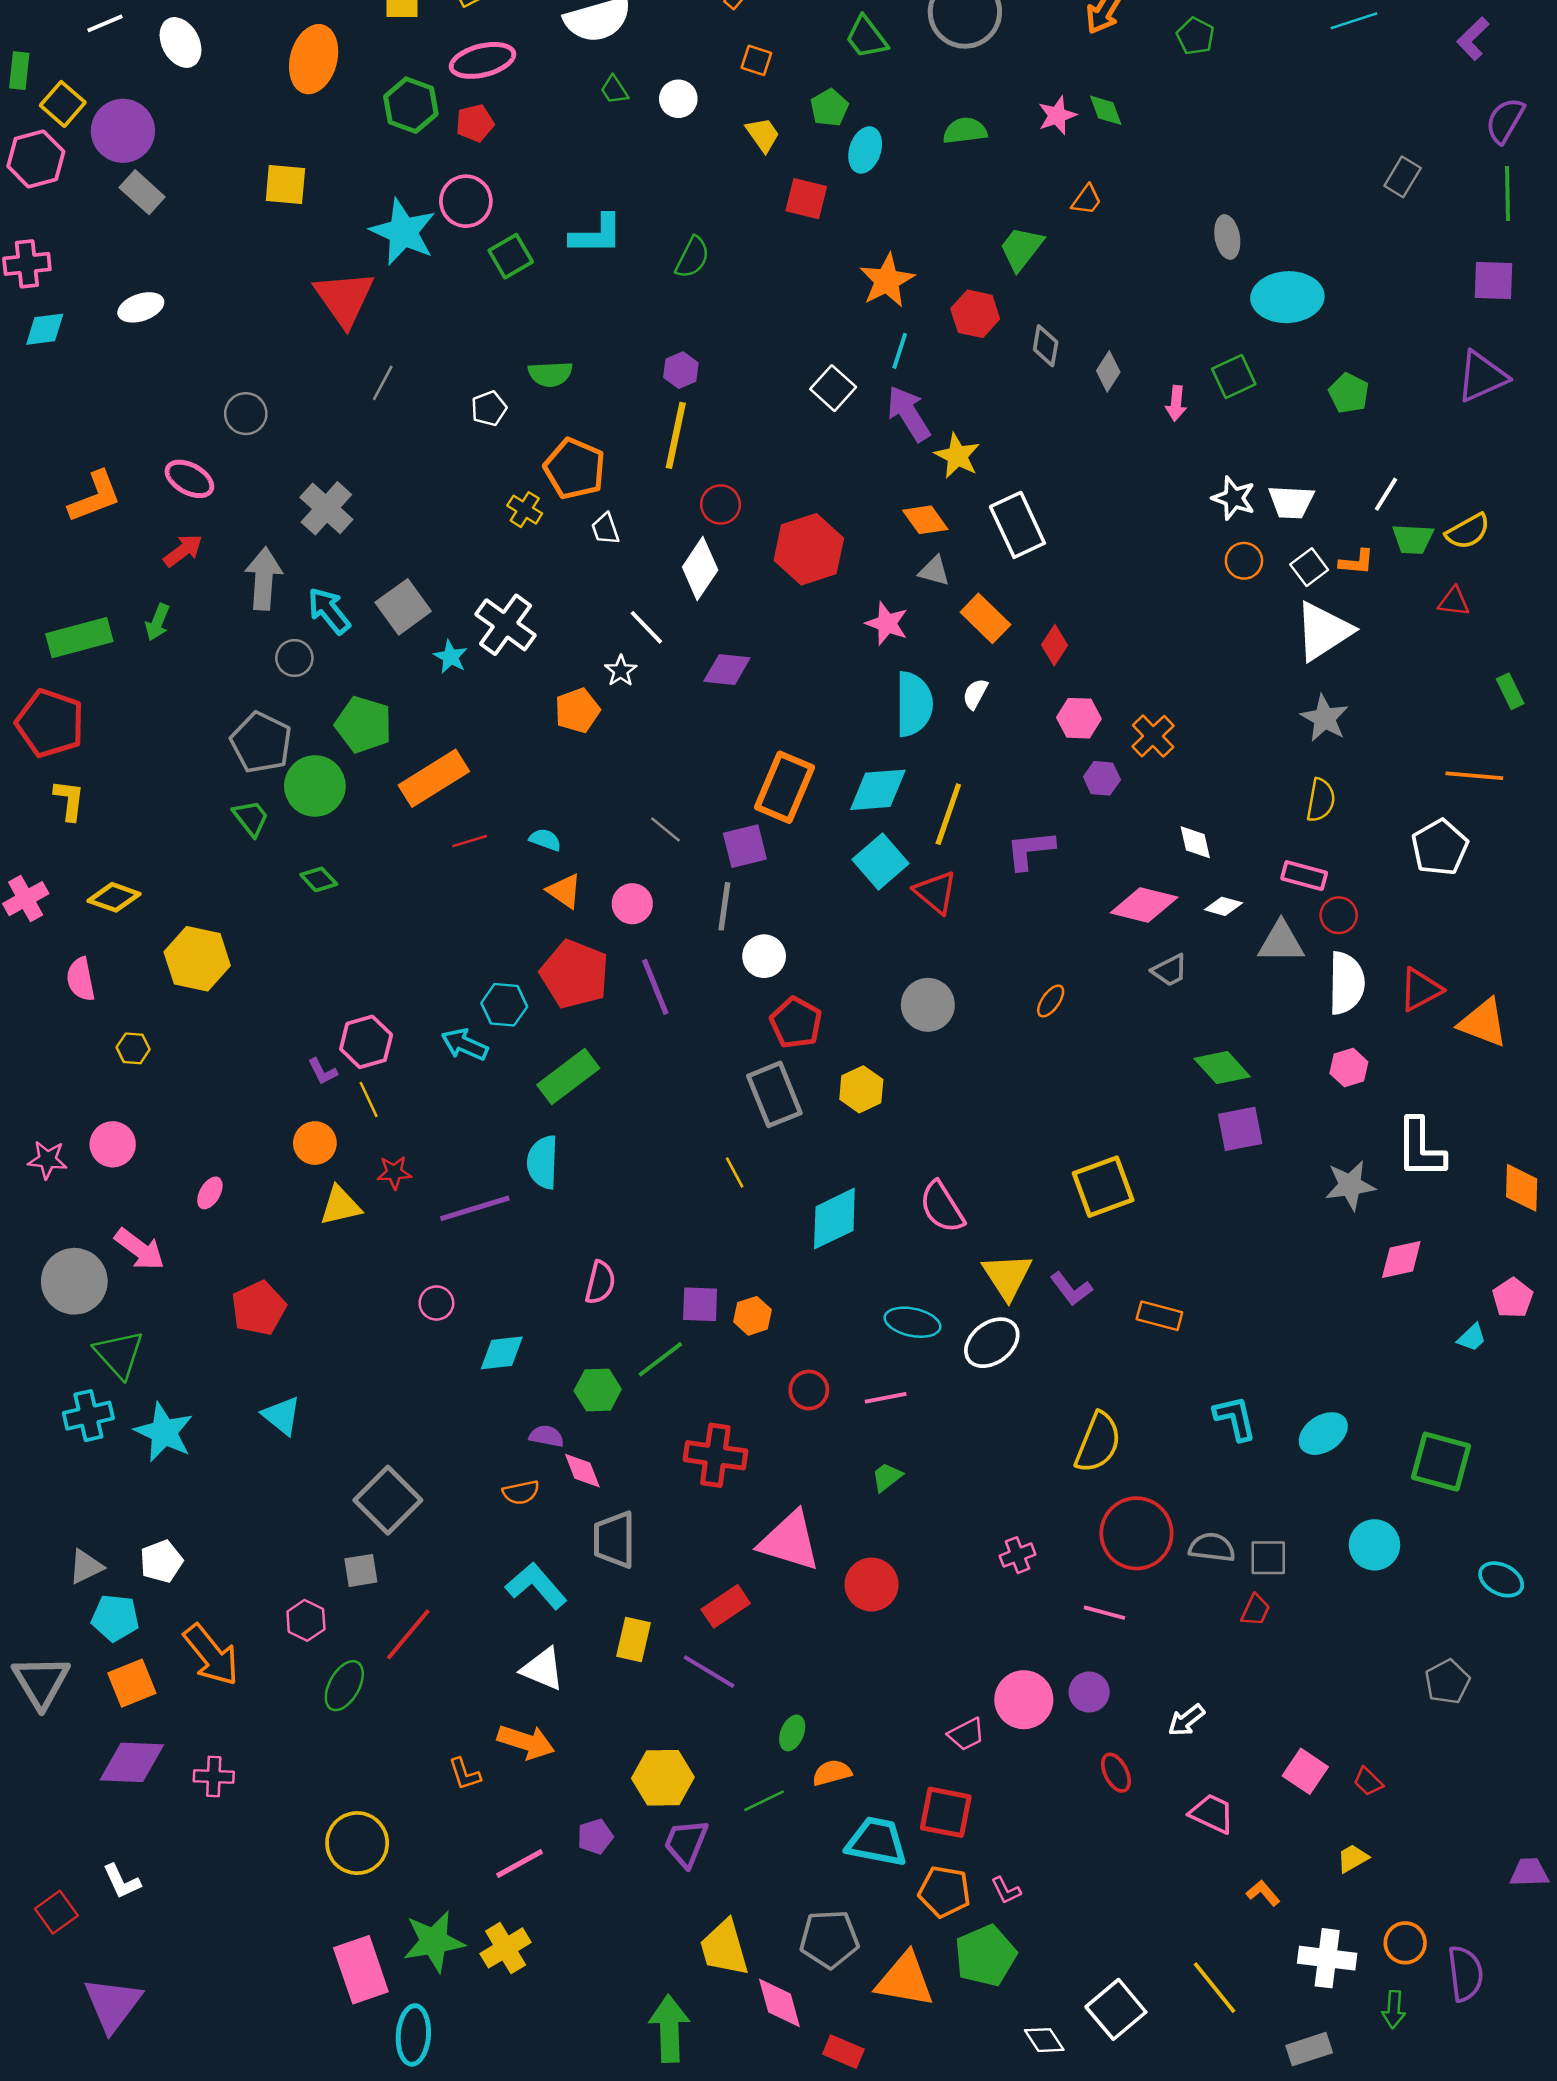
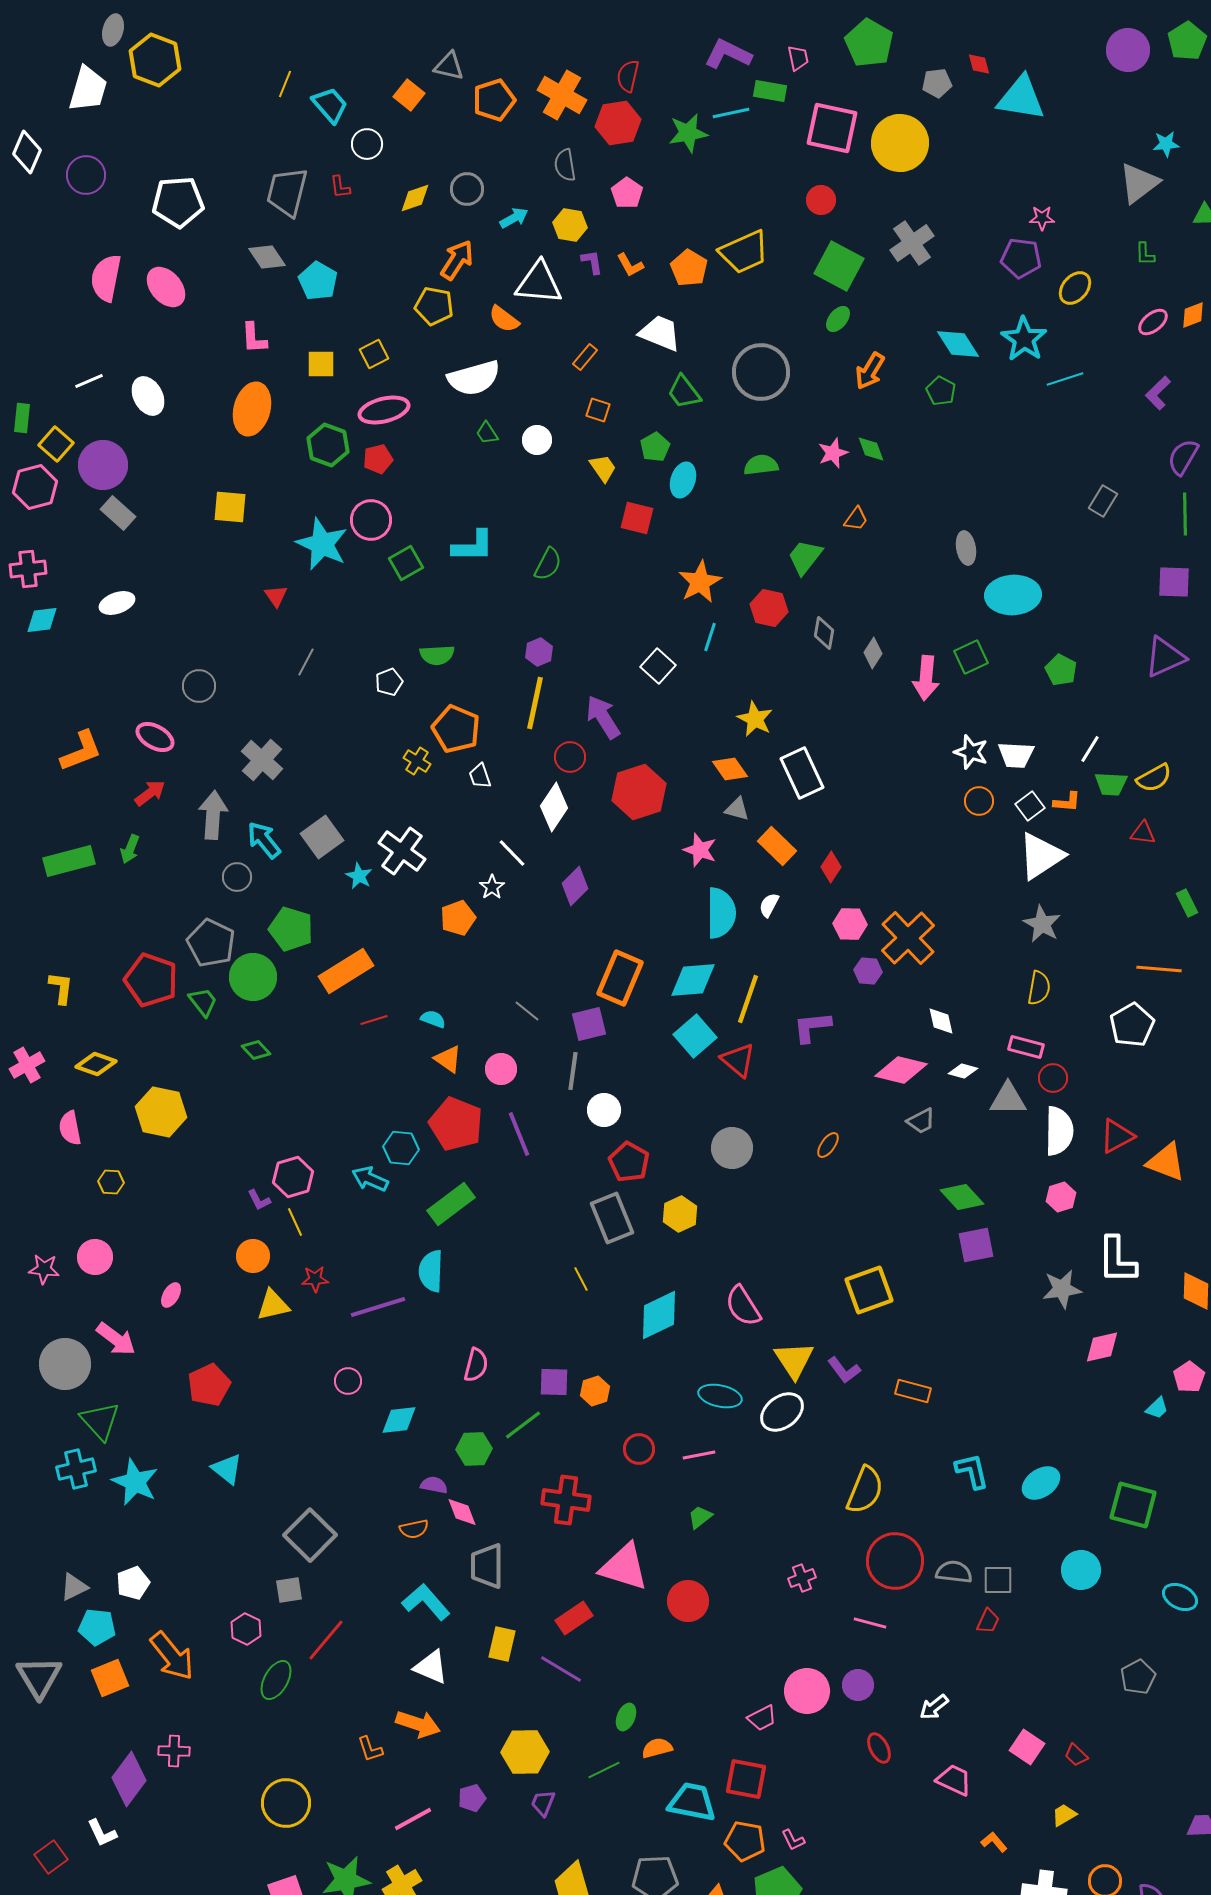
red triangle: (344, 298) -> (276, 596), size x0.5
pink arrow: (1176, 403) -> (926, 678), size x1.6
purple arrow: (909, 414) -> (603, 717), moved
purple diamond: (727, 670) -> (575, 886), turned -51
red pentagon: (50, 723) -> (151, 980), moved
orange cross: (1153, 736) -> (908, 938), size x1.6
purple diamond: (132, 1762) -> (129, 1779), moved, turned -56
purple trapezoid: (686, 1843) -> (543, 1803), size x0.7

